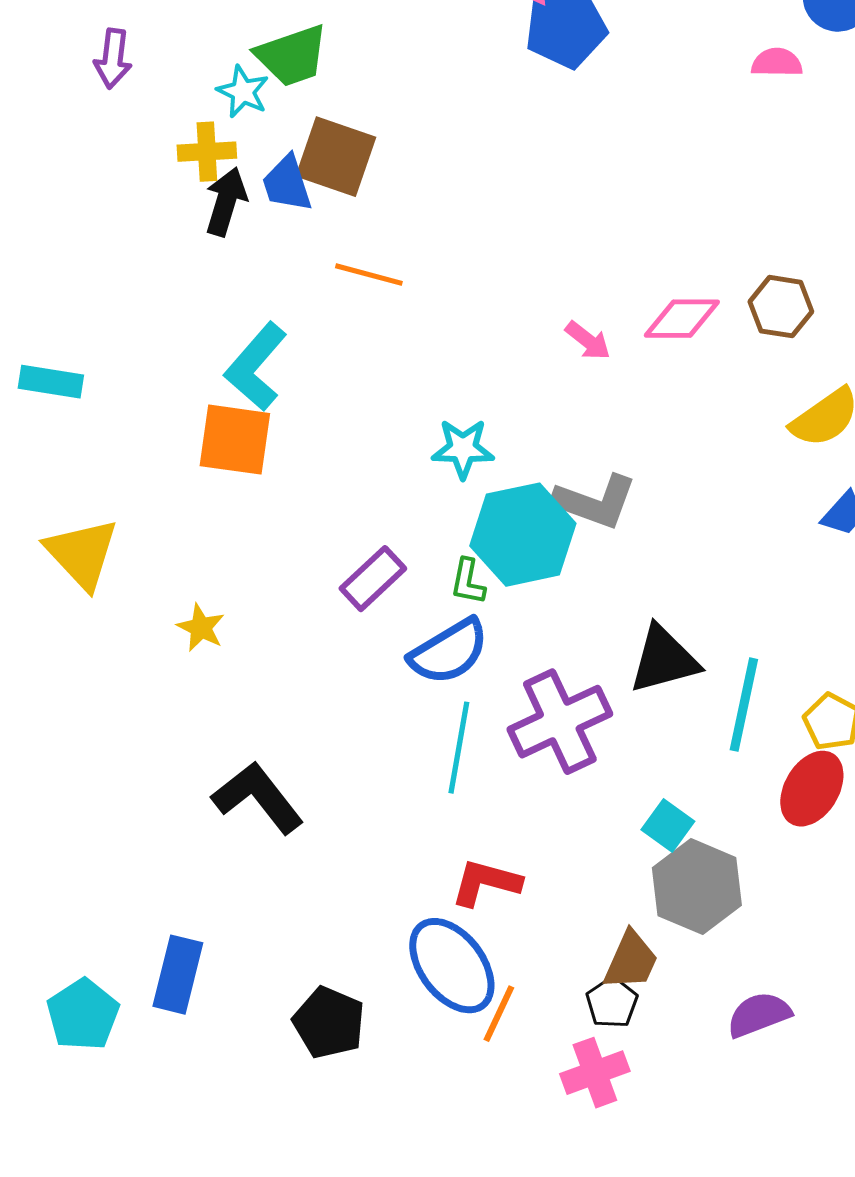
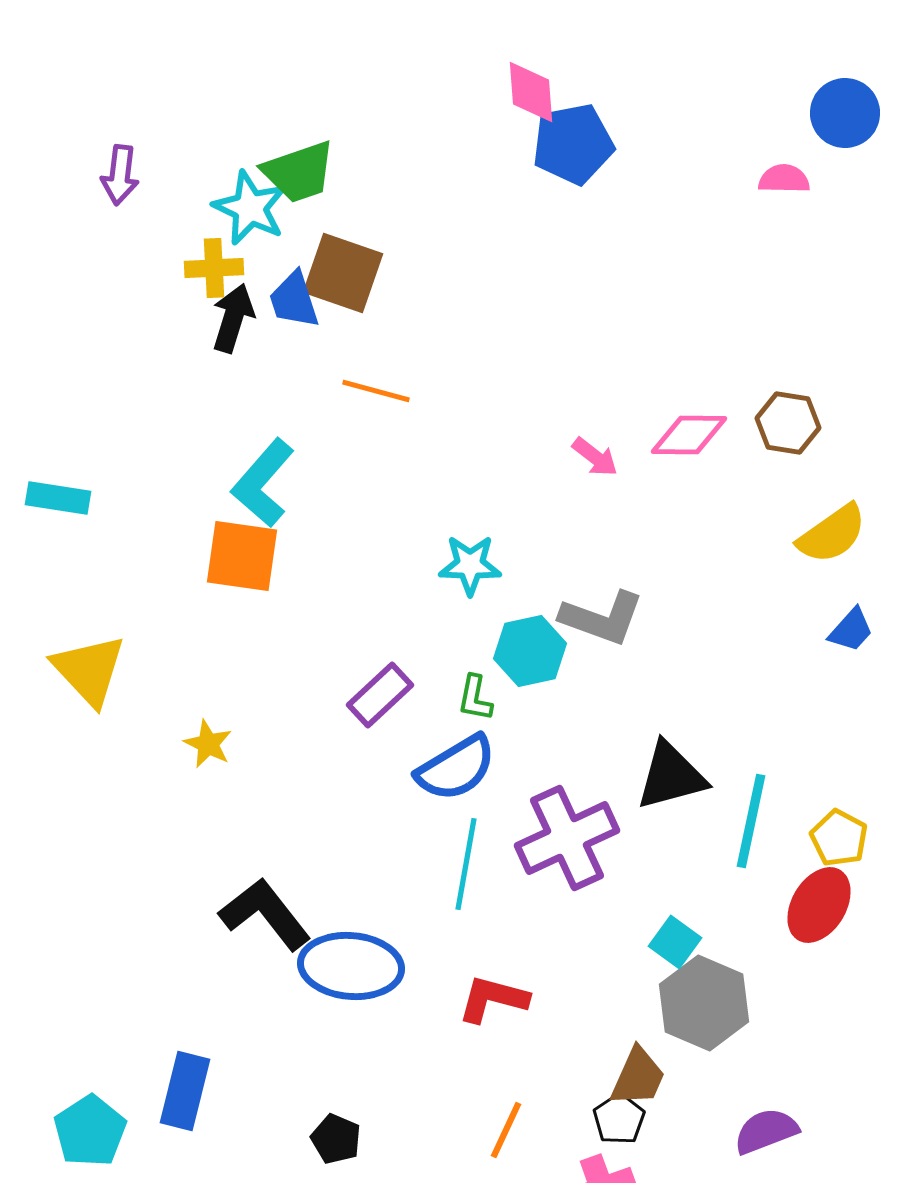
cyan star: (243, 92) -> (250, 208), size x1.4
cyan hexagon: (523, 535) -> (530, 651), size x0.7
blue ellipse: (452, 966) -> (351, 966), moved, turned -48
black pentagon: (329, 1023) -> (336, 1139), size x0.7

